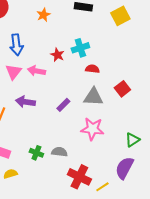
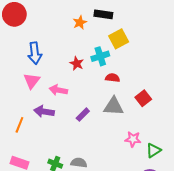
orange star: (43, 15) -> (80, 23), moved
yellow square: (120, 16) -> (119, 39), moved
pink arrow: (36, 71) -> (58, 90), moved
pink star: (92, 129) -> (133, 139), moved, size x0.7

